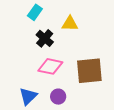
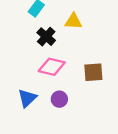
brown square: (89, 71) -> (93, 72), size x0.7

